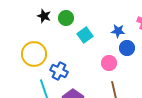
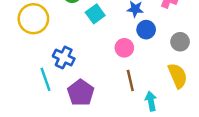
yellow circle: (34, 54) -> (33, 19), moved

